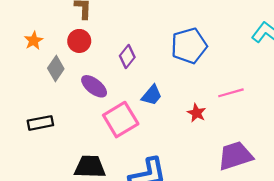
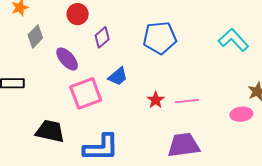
red circle: (79, 41) -> (78, 14), moved
pink line: (231, 93) -> (187, 101), moved

